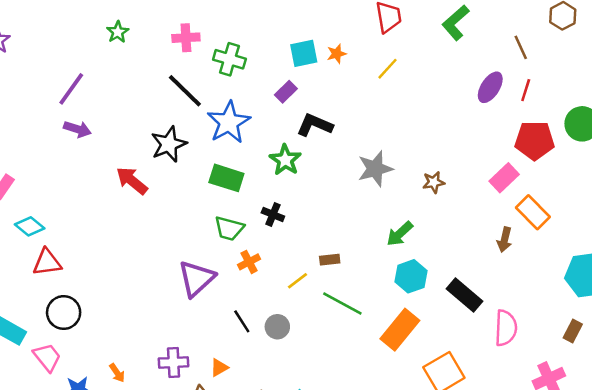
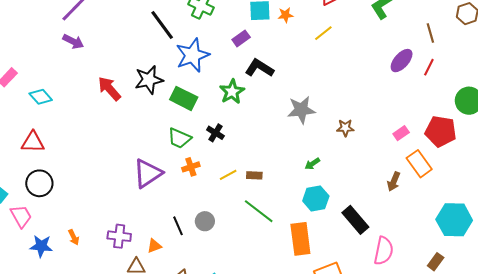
red pentagon: (535, 140) -> (441, 131), moved
black star: (169, 144) -> (149, 80), moved
pink rectangle: (504, 178) -> (401, 133), size x0.7
cyan diamond: (30, 226) -> (41, 97), moved
green arrow: (400, 234) -> (312, 164), size x0.7
yellow line: (297, 281) -> (228, 175), moved
black line: (242, 321) -> (178, 226), moved
orange rectangle: (400, 330) -> (300, 239), turned -56

